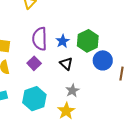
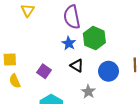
purple semicircle: (40, 39) -> (72, 17), moved
blue circle: (103, 60) -> (109, 71), moved

